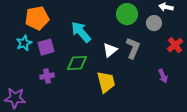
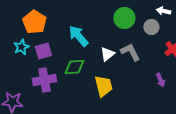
orange pentagon: (37, 18) -> (34, 22), turned -30
gray L-shape: (133, 48) -> (130, 52), turned -50
purple cross: (47, 76) -> (44, 80), size x1.6

